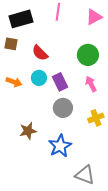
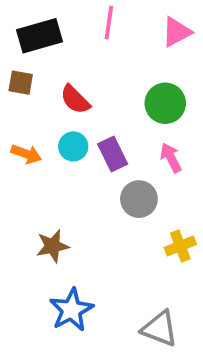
gray circle: (63, 108) -> (139, 199), moved
yellow cross: (96, 118) -> (180, 246), moved
blue star: (60, 146) -> (71, 310), moved

